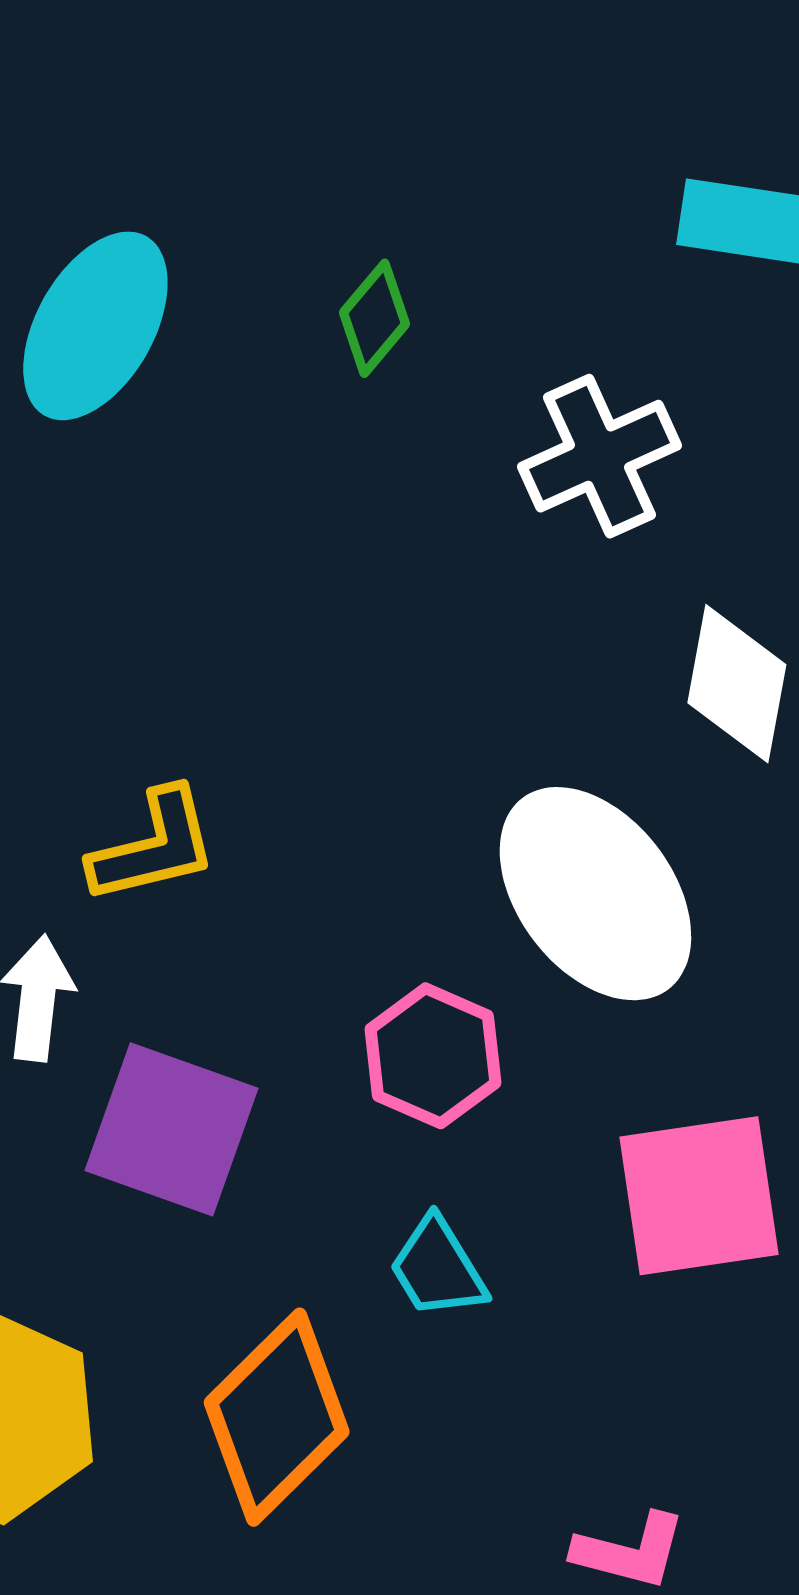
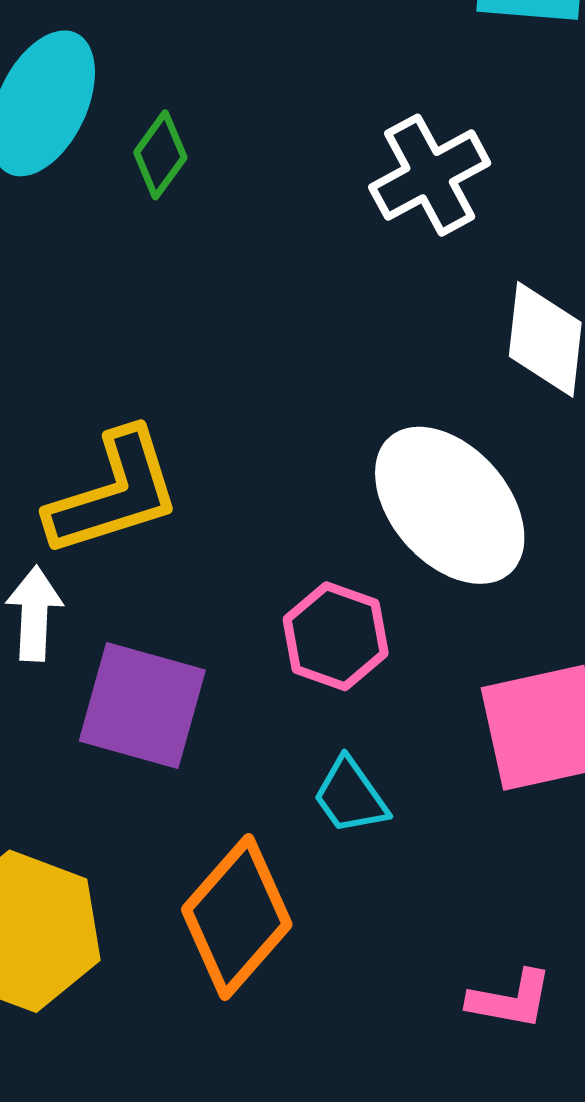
green diamond: (374, 318) -> (160, 155), moved
yellow L-shape: (154, 846) -> (114, 493), size x1.4

